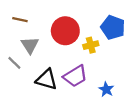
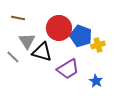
blue pentagon: (113, 27) -> (81, 36), moved
yellow cross: (91, 45) -> (98, 45), moved
black triangle: (46, 79) -> (42, 52), moved

